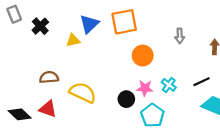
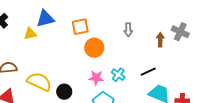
orange square: (124, 22) -> (80, 27), moved, size x0.7
blue triangle: (89, 24) -> (45, 19), turned 30
black circle: (126, 99) -> (64, 92), moved

